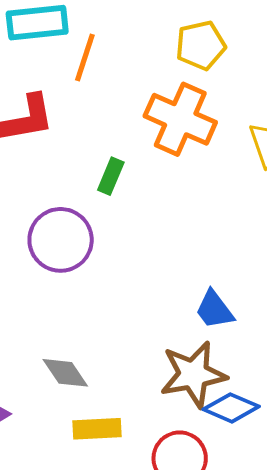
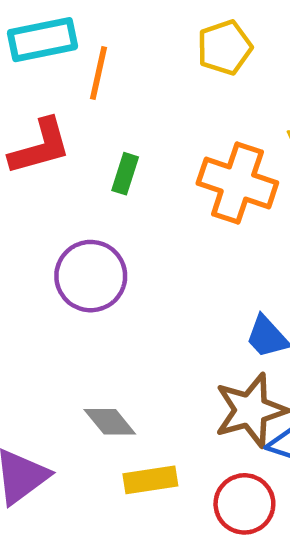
orange cross: (180, 119) -> (237, 183), moved
green rectangle: (111, 176) -> (125, 174), moved

